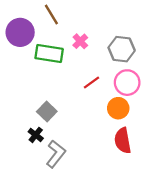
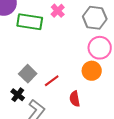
red line: (91, 83) -> (52, 81), moved
red semicircle: (123, 141) -> (75, 99), moved, size x0.7

